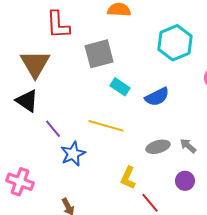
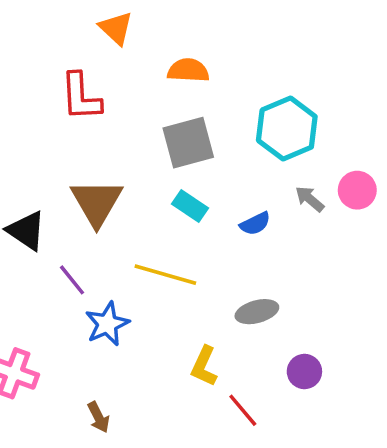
gray square: (99, 54) -> (188, 143), moved
brown triangle: (35, 64) -> (97, 202), moved
blue semicircle: (157, 97) -> (255, 224), size x0.7
gray arrow: (188, 146) -> (310, 199), moved

